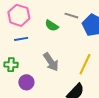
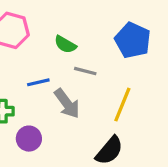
gray line: (71, 16) -> (85, 71), moved
blue line: (21, 39) -> (38, 82), moved

